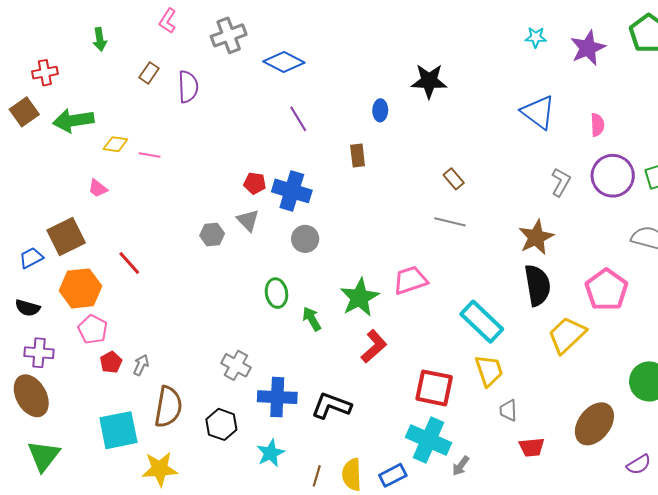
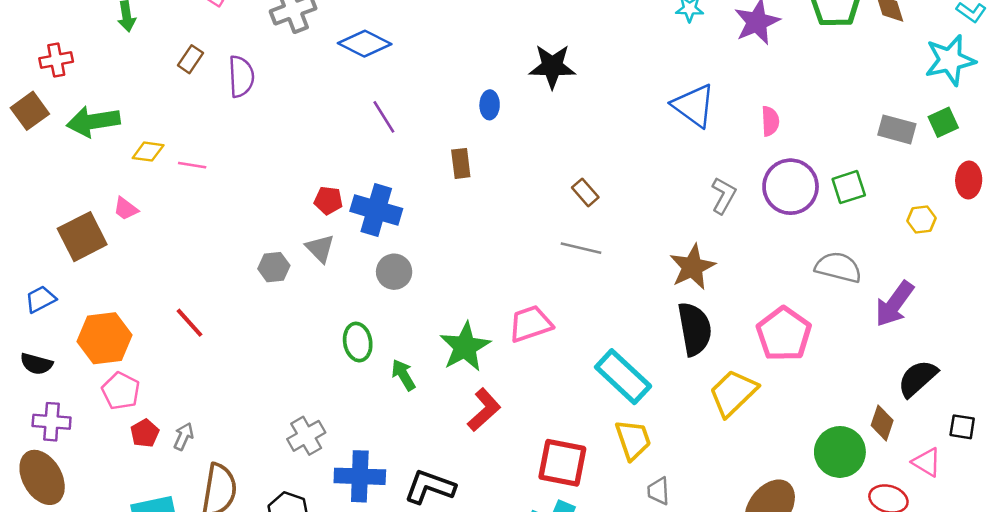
brown square: (66, 237) -> (82, 237), moved
red line: (129, 263) -> (189, 323), moved
gray cross: (236, 365) -> (306, 436), turned 32

